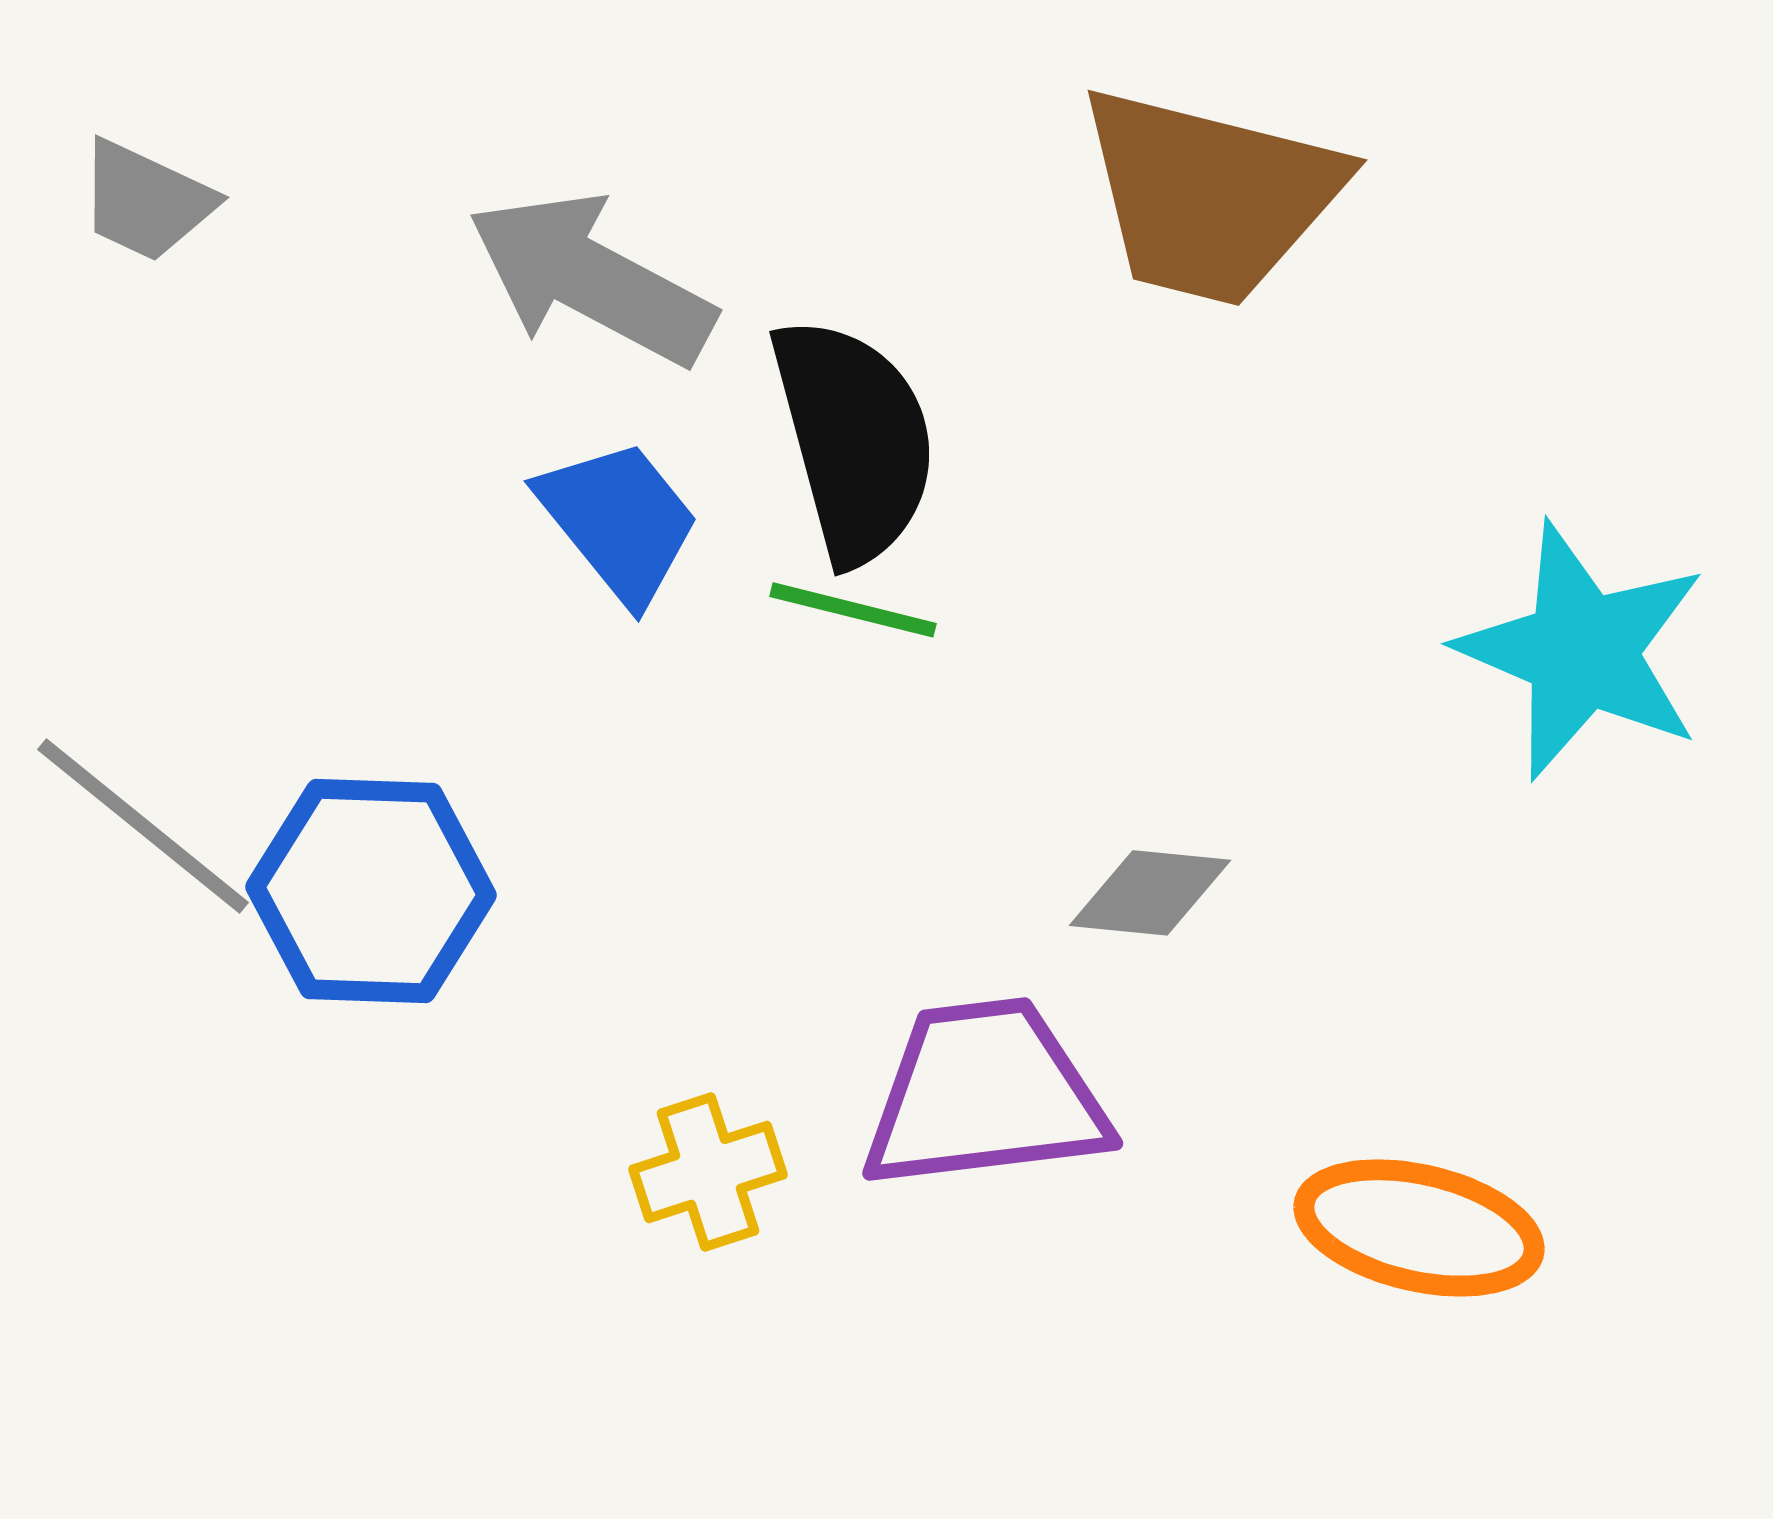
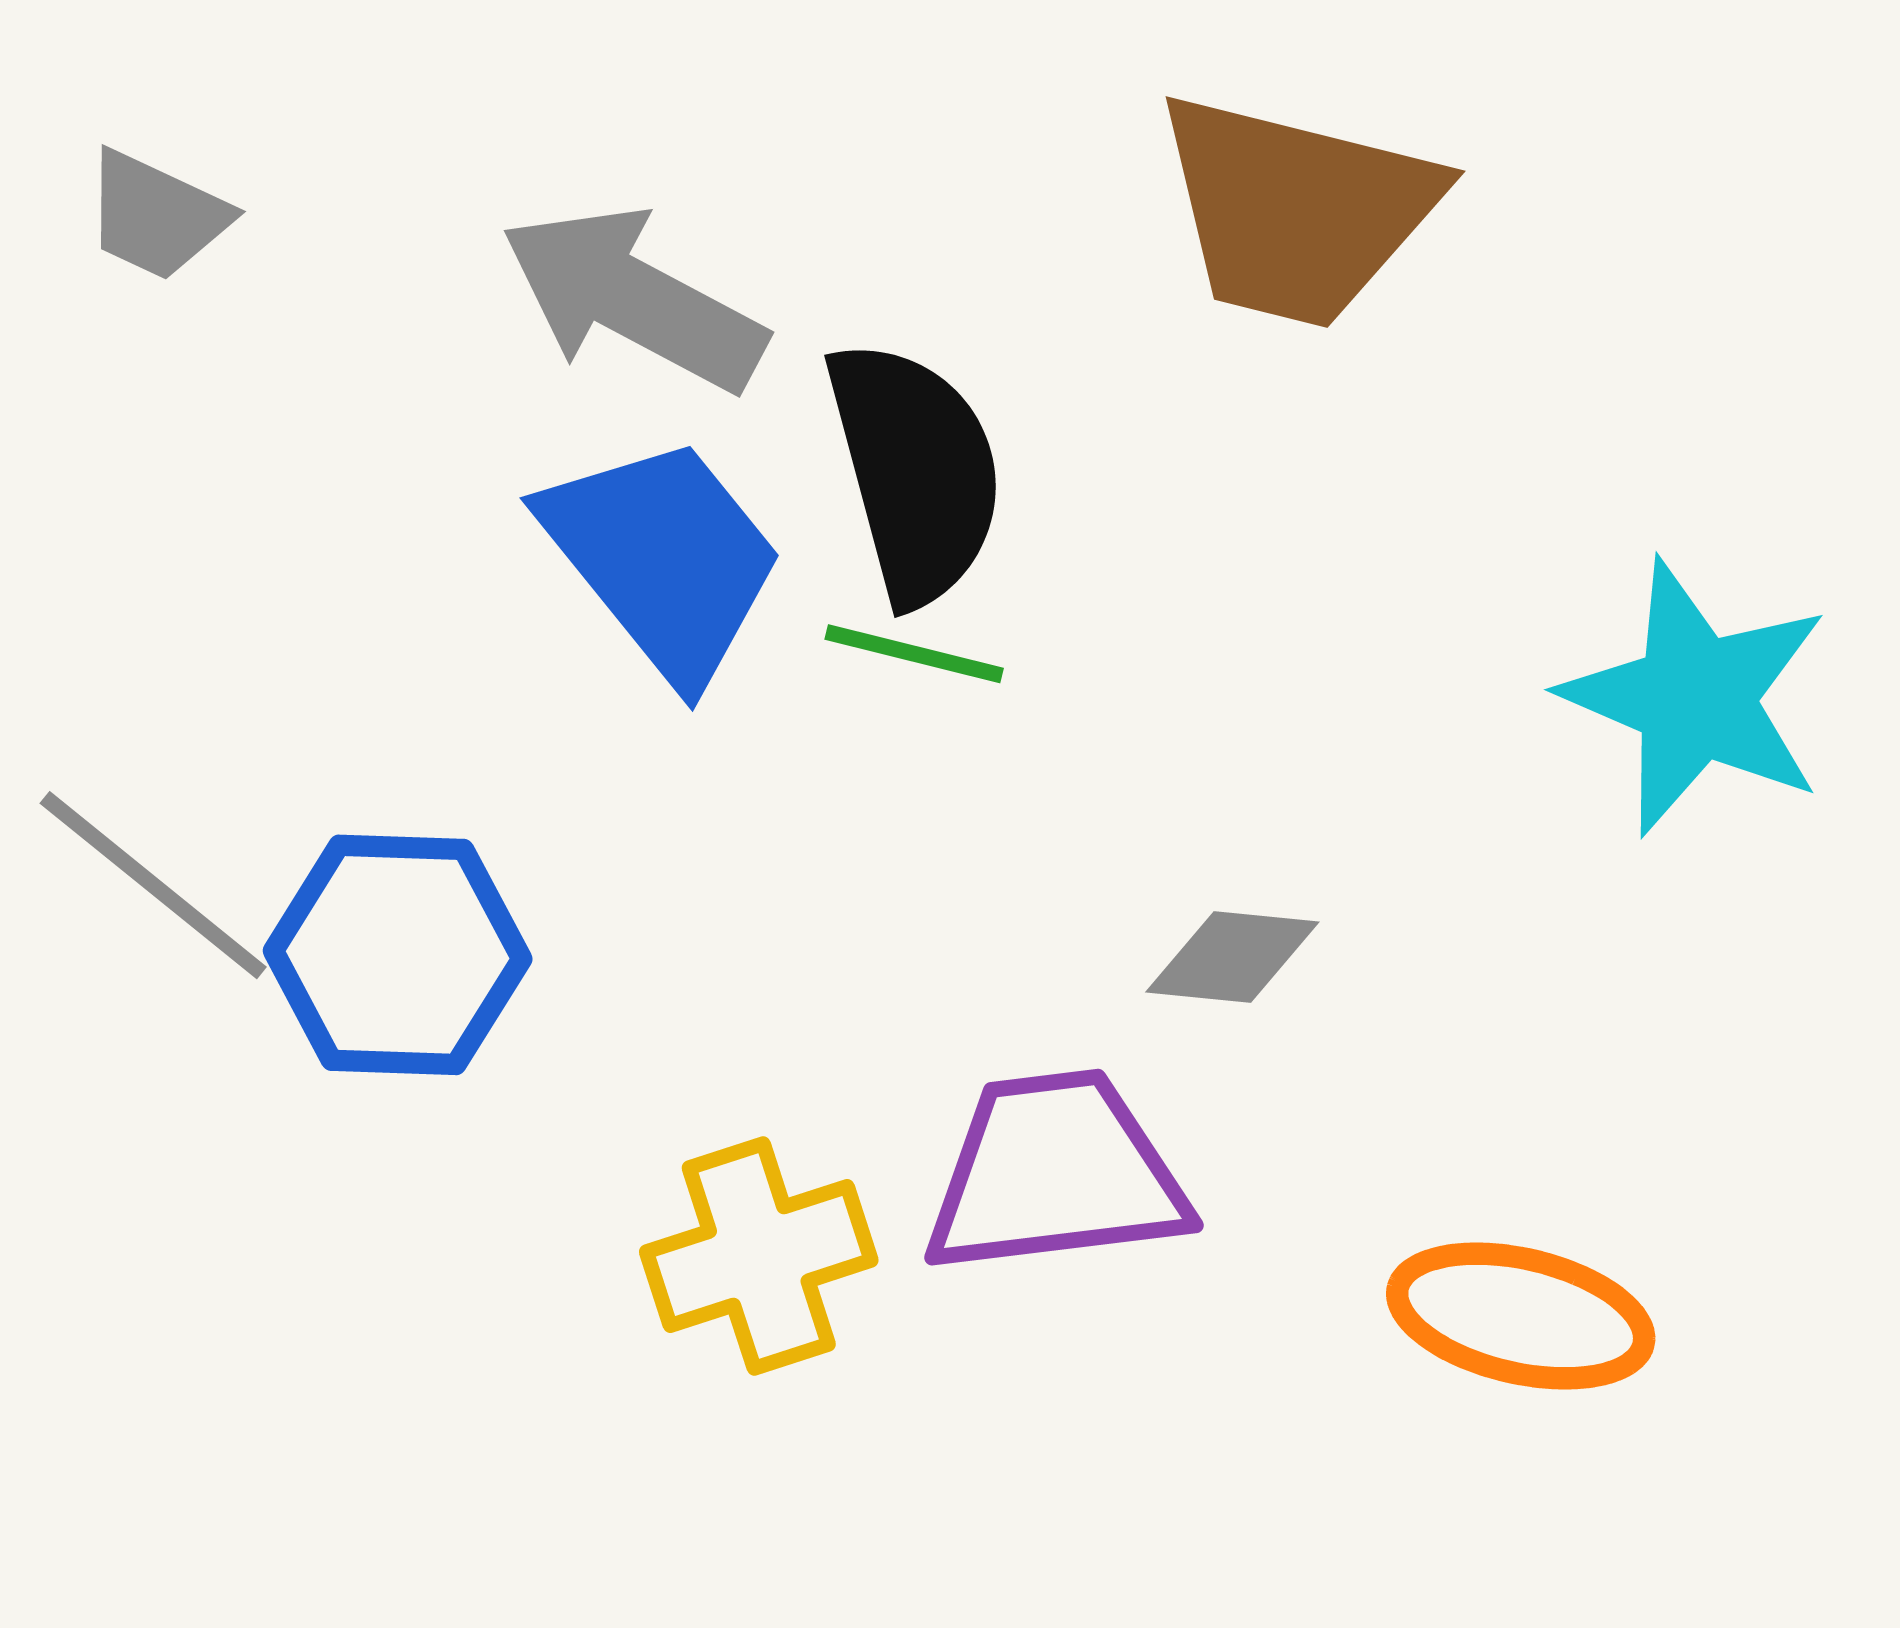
blue trapezoid: (619, 521) -> (663, 558), size x1.4
yellow cross: (708, 1172) -> (759, 1256), size x1.4

